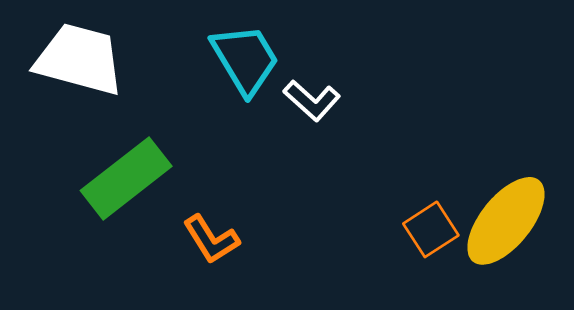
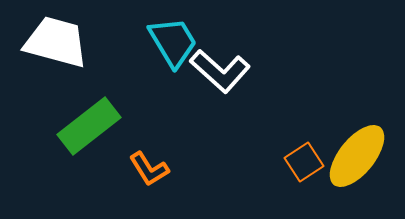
white L-shape: (312, 100) -> (220, 71), size x1.5

